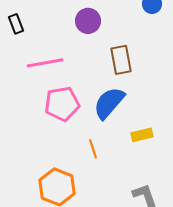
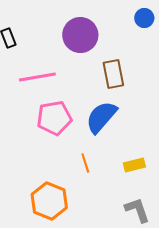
purple circle: (88, 21) -> (80, 35), size x1.4
yellow rectangle: (142, 135) -> (134, 165), moved

